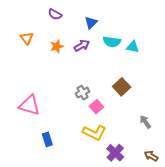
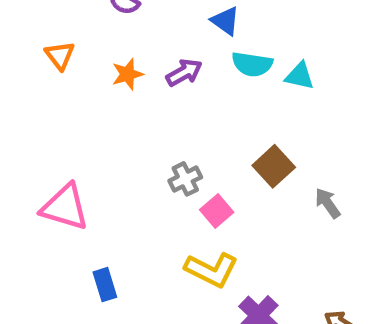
blue triangle: (91, 23) -> (225, 21), moved, turned -40
gray arrow: (145, 122) -> (328, 203), moved

